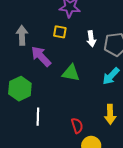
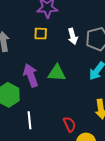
purple arrow: (41, 56) -> (31, 75), moved, turned 30

